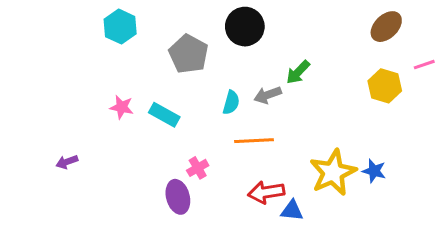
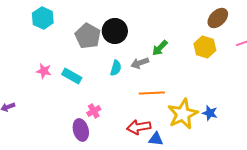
black circle: (245, 27) -> (115, 31), moved
yellow hexagon: (385, 86) -> (205, 47), moved
orange line: (254, 141) -> (152, 93), moved

